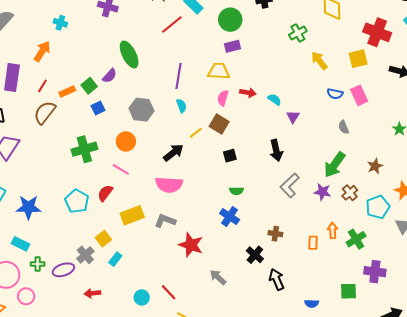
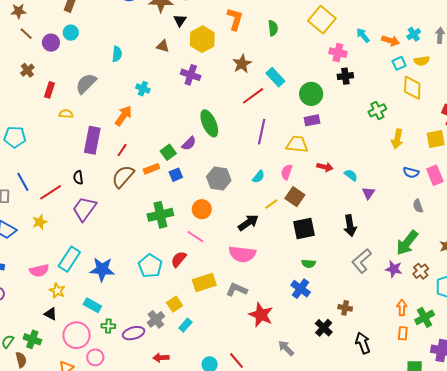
yellow arrow: (319, 61) -> (397, 139), turned -132
purple line: (179, 76) -> (262, 132), moved
orange rectangle: (67, 92) -> (151, 169), moved
pink semicircle: (223, 98) -> (287, 172), moved
cyan semicircle: (181, 106) -> (259, 177), turned 56
black square: (230, 156) -> (304, 228), size x1.6
orange rectangle: (313, 243) -> (403, 333), moved
black arrow: (277, 279) -> (363, 343), moved

